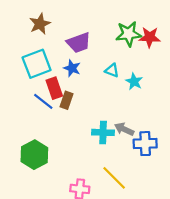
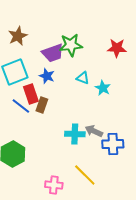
green star: (129, 34) -> (71, 45), moved

